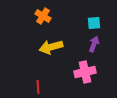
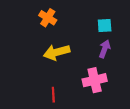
red line: (38, 87) -> (53, 95), moved

